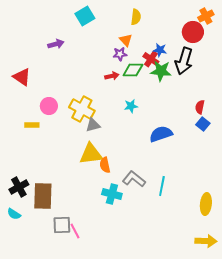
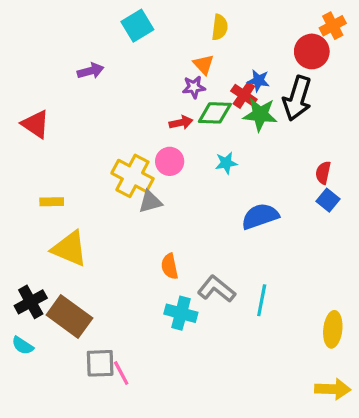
pink circle: (49, 106) -> (170, 161), moved
cyan star: (131, 106) -> (226, 163), moved
yellow triangle: (91, 154) -> (69, 249), moved, turned 30
brown rectangle: (43, 196) -> (69, 316), turned -56

